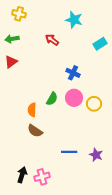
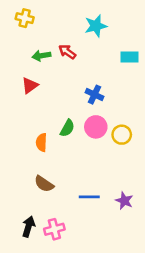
cyan star: (74, 20) -> (96, 26), turned -30
green arrow: (12, 39) -> (41, 56), moved
cyan rectangle: (100, 44) -> (129, 57), turned 32
red triangle: (11, 62) -> (30, 85), moved
brown semicircle: (35, 131) -> (44, 184), moved

